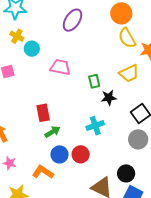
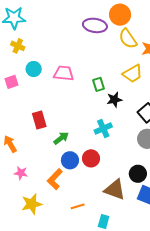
purple ellipse: (73, 20) -> (95, 25), moved, turned 70
cyan circle: (32, 49) -> (34, 69), moved
red rectangle: (43, 113) -> (39, 120), moved
orange L-shape: (43, 172) -> (55, 179), turned -75

